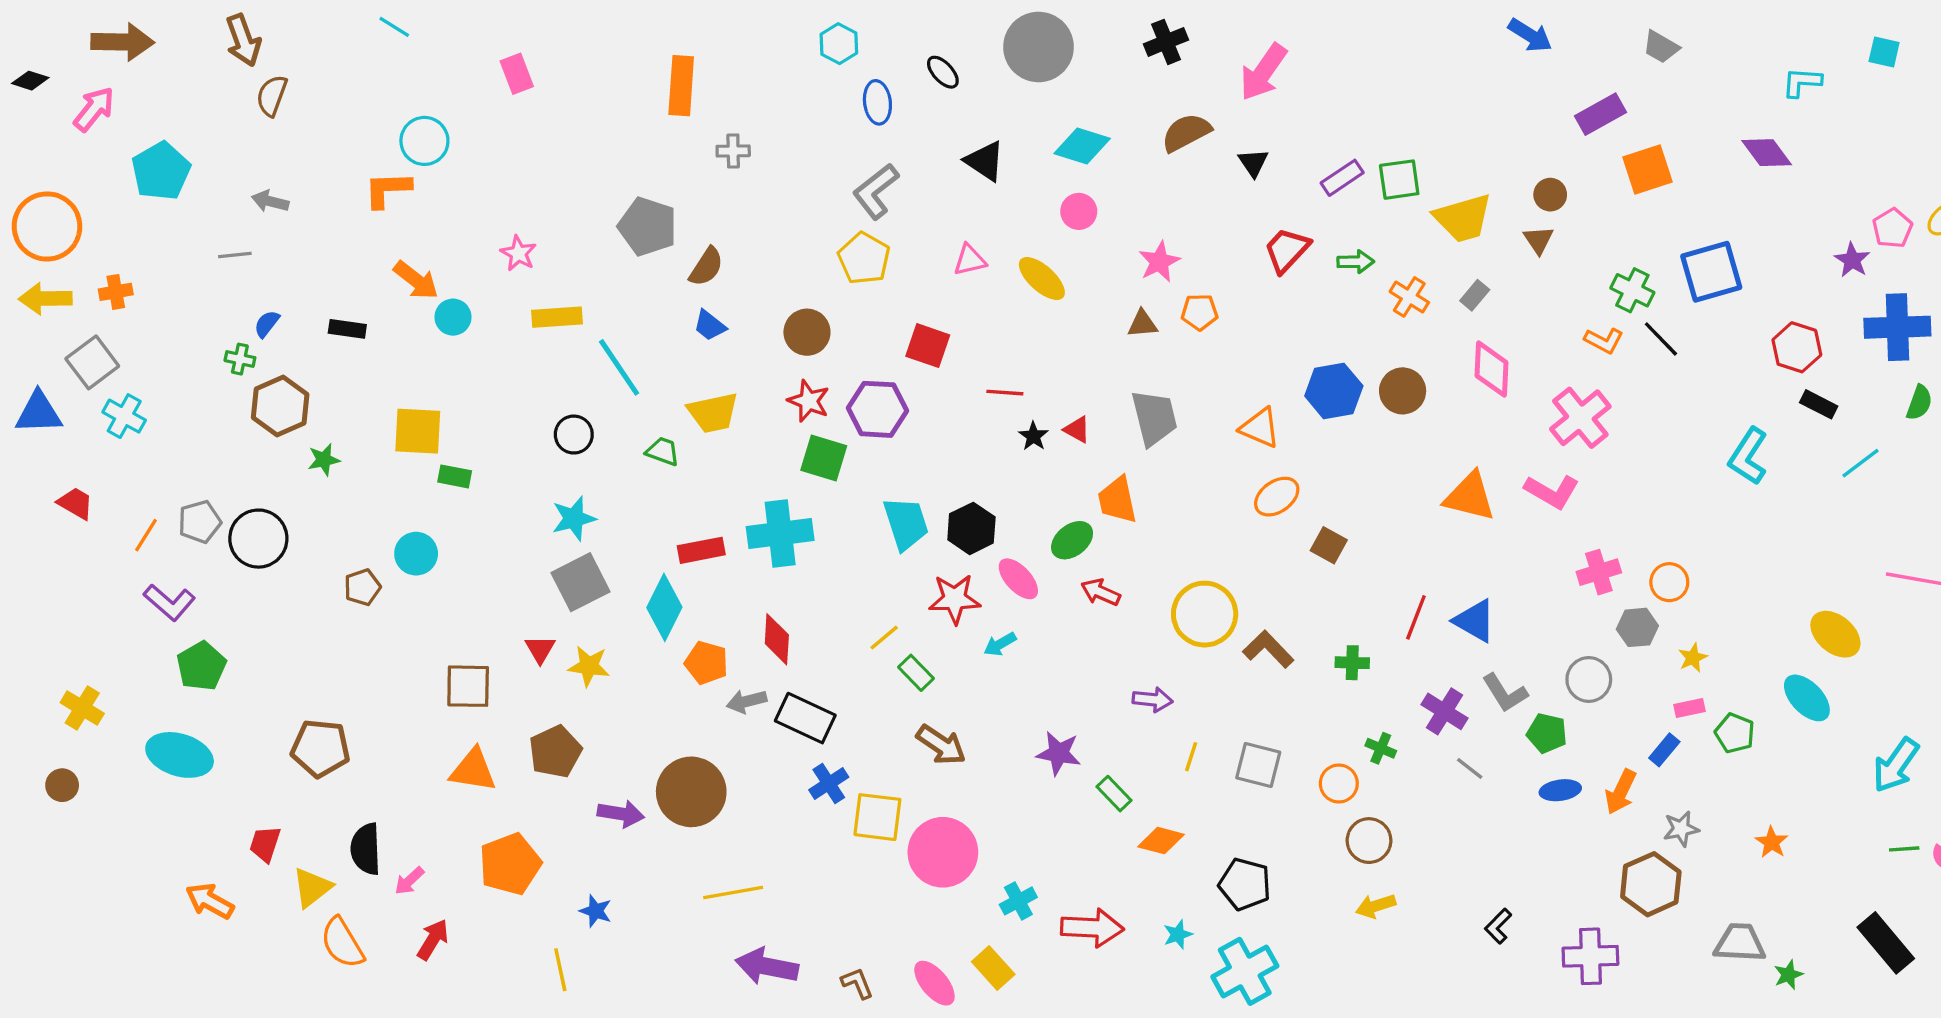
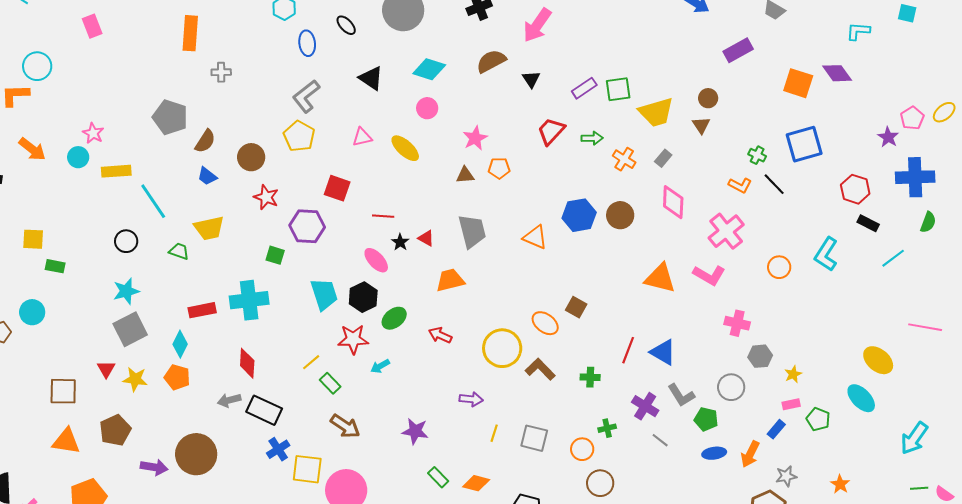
orange square: (1648, 169) -> (798, 83), moved, turned 36
green cross: (1632, 290) -> (757, 155), size x0.7
cyan circle: (453, 317) -> (78, 157), moved
brown circle: (807, 332) -> (251, 157), moved
red star: (809, 401) -> (266, 197), moved
yellow square: (418, 431) -> (33, 239), size x0.7
green square: (824, 458) -> (275, 255), size x0.7
orange ellipse: (1277, 497) -> (545, 323), moved, turned 72
orange trapezoid: (1117, 500) -> (450, 280), turned 88
green ellipse: (1072, 540) -> (394, 318), moved
pink cross: (1599, 572) -> (737, 323), turned 30
pink ellipse: (1018, 579) -> (376, 260), moved
orange circle: (1669, 582) -> (779, 267), moved
cyan diamond: (664, 607) -> (180, 344), size x0.7
orange pentagon: (706, 663) -> (177, 377), moved
green cross: (1381, 748) -> (607, 428), turned -36
green rectangle: (1114, 794) -> (438, 477), moved

